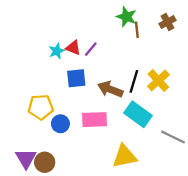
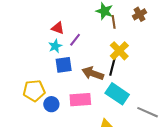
red triangle: (73, 48) -> (58, 28), moved
cyan star: (57, 51) -> (55, 46), moved
yellow cross: (158, 81) -> (119, 51), moved

